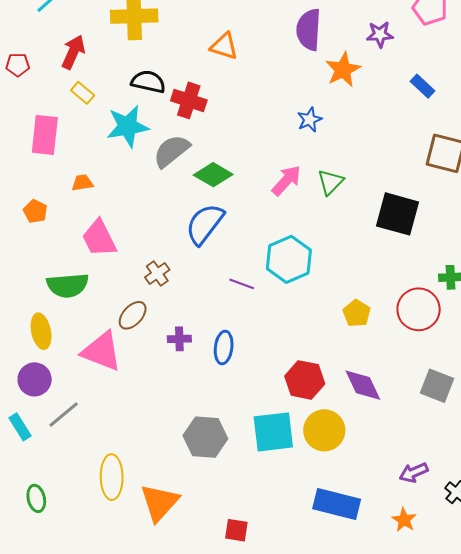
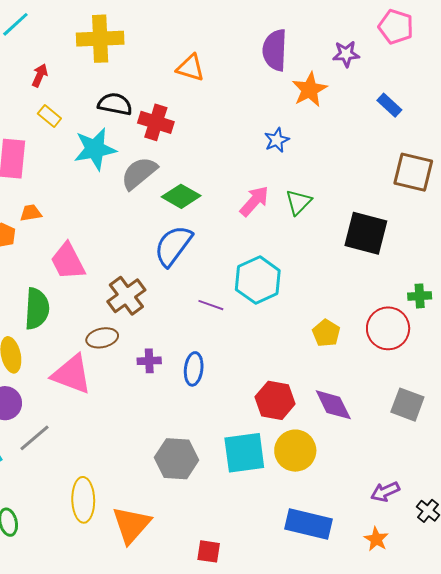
red arrow: (73, 52) -> (40, 75), size x0.7
orange trapezoid: (82, 183) -> (31, 213), moved
brown cross: (157, 274) -> (126, 296), size x1.5
green semicircle: (68, 285) -> (37, 309), turned -81
brown ellipse: (133, 315) -> (102, 338), turned 36

